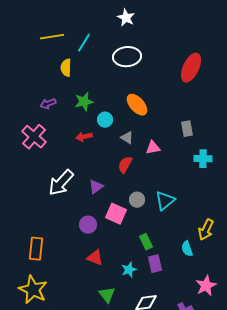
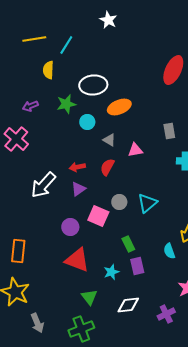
white ellipse: (127, 57) -> (93, 85), moved
orange ellipse: (137, 105) -> (119, 107), turned -70
red arrow: (84, 137) -> (77, 167), moved
red triangle: (95, 258) -> (77, 260), size x1.5

